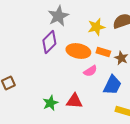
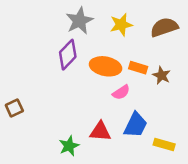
yellow star: (96, 27) -> (121, 25), moved
blue trapezoid: (112, 85) -> (135, 125), moved
green star: (50, 103) -> (69, 146), moved

